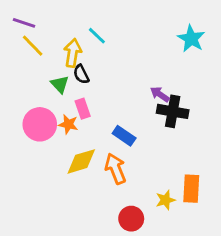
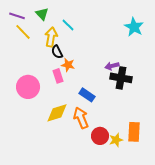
green triangle: (60, 84) -> (42, 14), moved
purple arrow: (160, 94) -> (112, 66), turned -48
orange star: (68, 124) -> (68, 65), moved
red circle: (131, 219) -> (100, 136), moved

